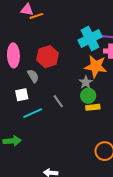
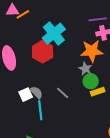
cyan cross: (90, 39) -> (54, 34), moved
gray semicircle: (33, 76) -> (36, 92), moved
cyan line: (33, 113) -> (40, 110), turned -60

